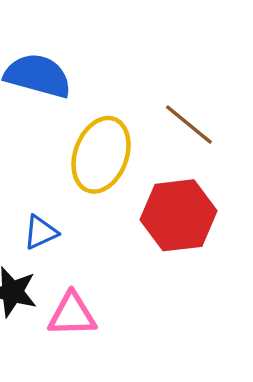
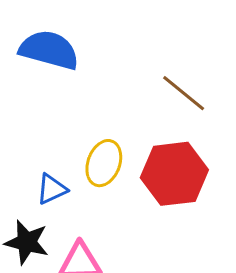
yellow ellipse: (101, 155) -> (104, 163), moved, size x0.7

